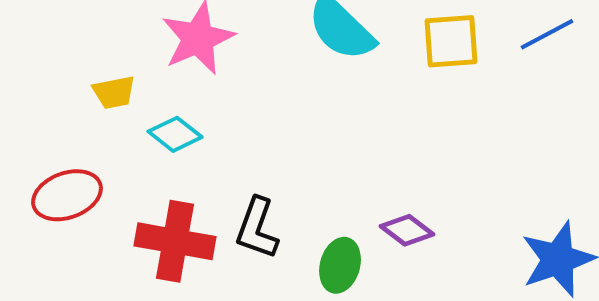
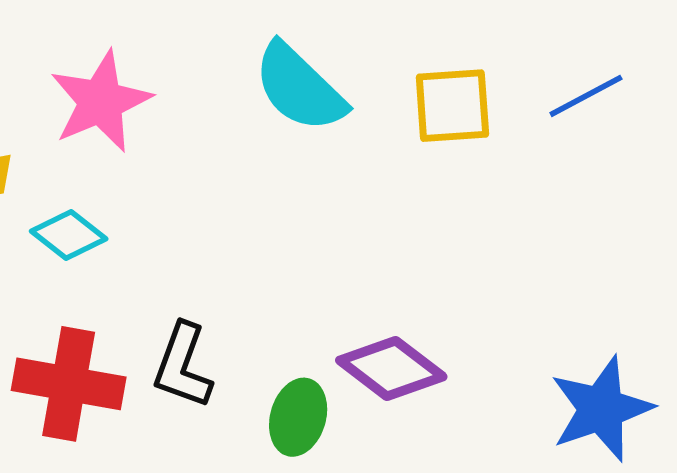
purple diamond: (407, 230) -> (391, 369), size x1.4

